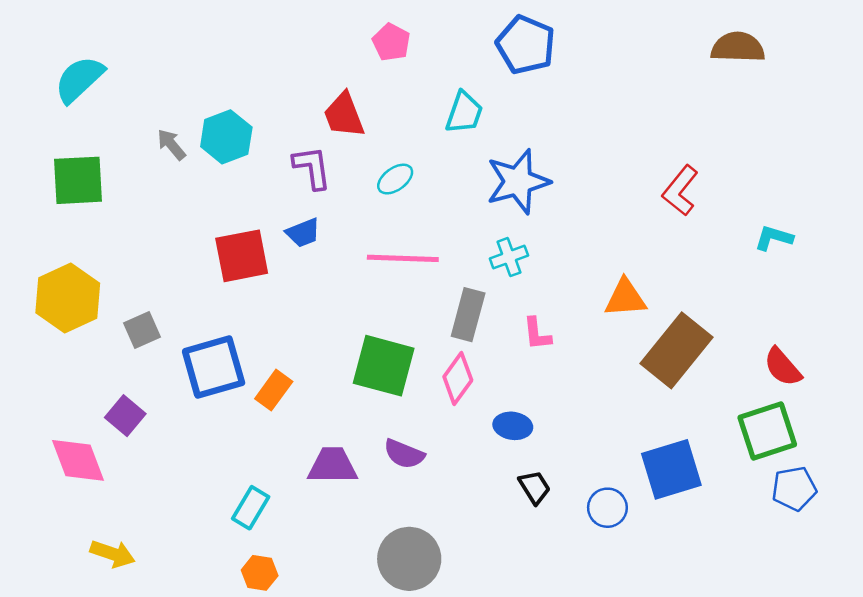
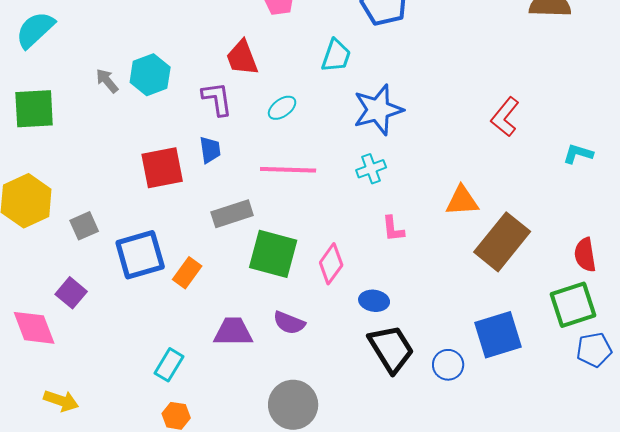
blue trapezoid: (303, 233) -> (210, 150), turned -76
gray rectangle: (468, 315) -> (232, 214), moved, turned 57
red semicircle: (783, 367) -> (585, 255), turned 32
black trapezoid: (535, 487) -> (391, 349), size x1.8

